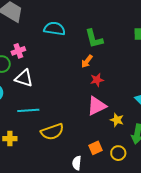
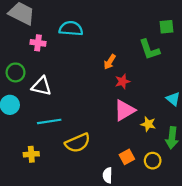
green L-shape: (94, 39) -> (149, 50), moved
pink cross: (18, 51) -> (38, 43), moved, turned 32

